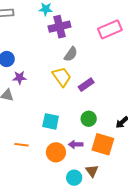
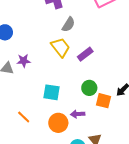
purple star: (20, 78) -> (24, 61), moved
orange square: (103, 144) -> (103, 101), moved, size x0.7
orange line: (21, 145) -> (24, 117), turned 40

